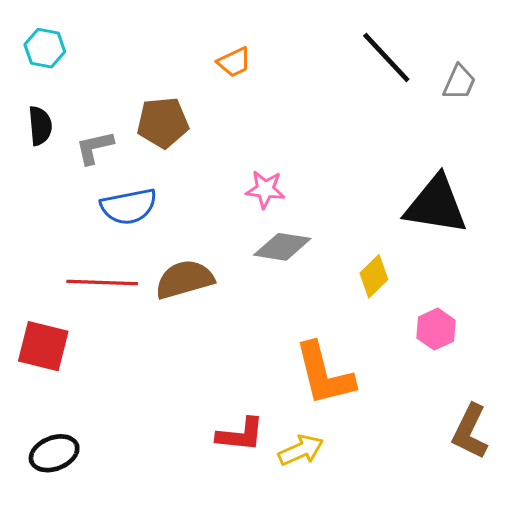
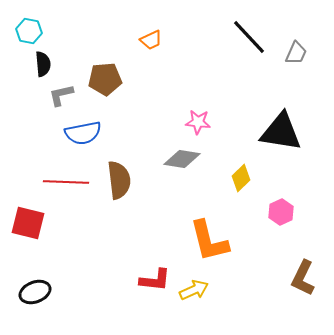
black semicircle: (40, 126) -> (43, 64), moved
pink star: (265, 189) -> (198, 122), moved
brown semicircle: (184, 279) -> (119, 180), turned 99

